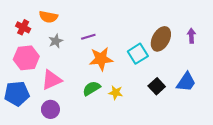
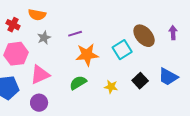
brown ellipse: (161, 39) -> (144, 36), turned -70
blue trapezoid: (186, 82) -> (168, 77), turned 85
yellow star: (116, 93) -> (111, 87), moved

